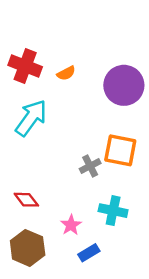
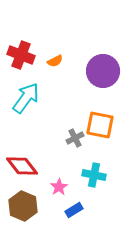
red diamond: (26, 200) -> (22, 166), size x1.5

